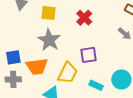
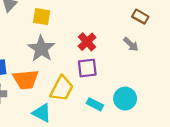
red cross: (84, 18) -> (87, 42), moved

